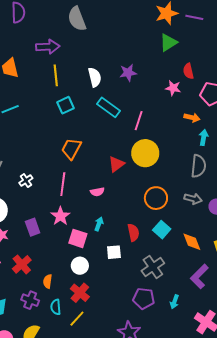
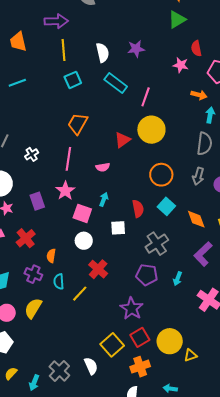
gray arrow: (193, 199) -> (198, 176), turned 90
red cross: (80, 293) -> (98, 269), moved

